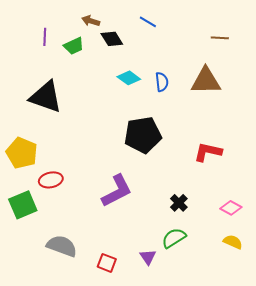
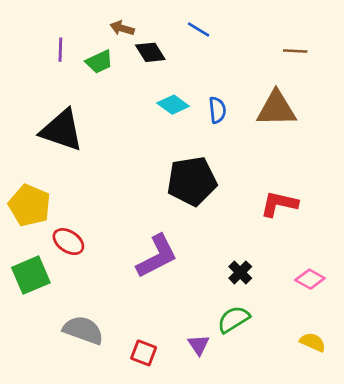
red ellipse: (51, 180) -> (68, 242), turned 45
yellow semicircle: (233, 242) -> (313, 342), moved

